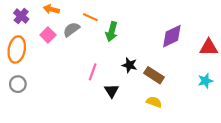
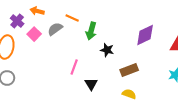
purple cross: (21, 16) -> (17, 21), moved
black star: (129, 65) -> (107, 50), moved
brown rectangle: (154, 75) -> (129, 70), turned -54

